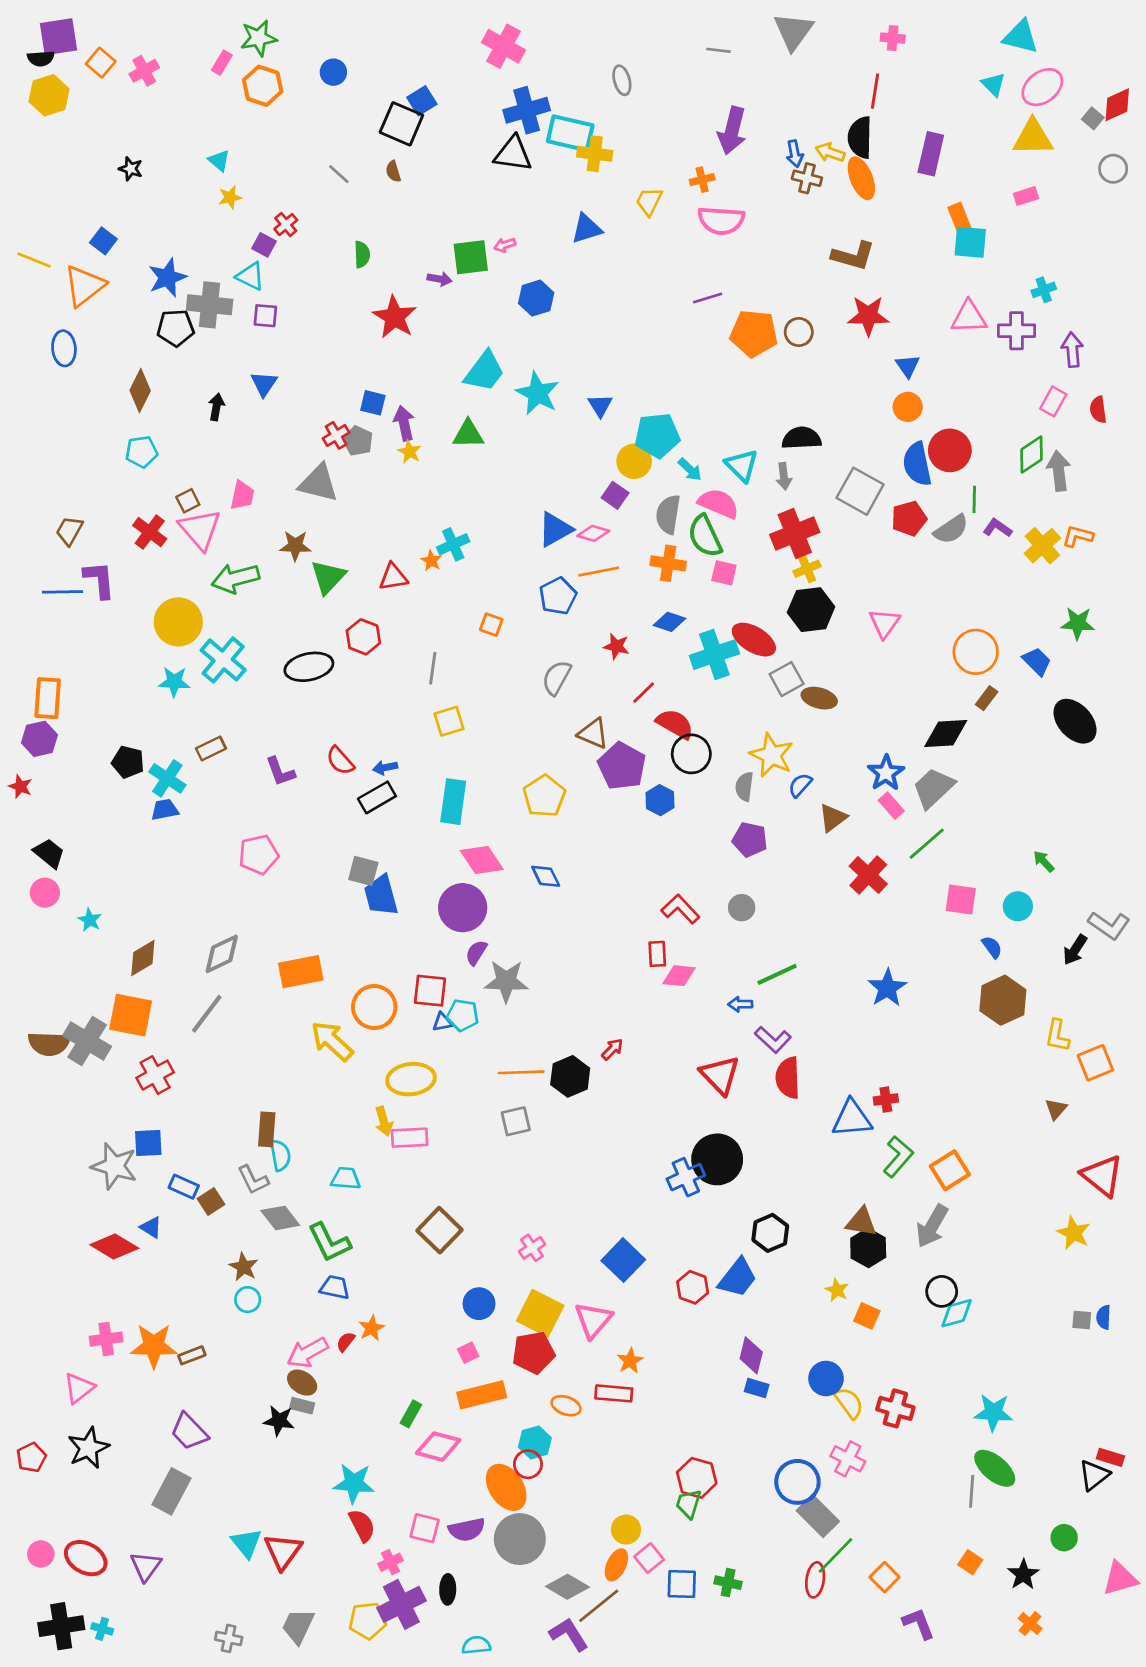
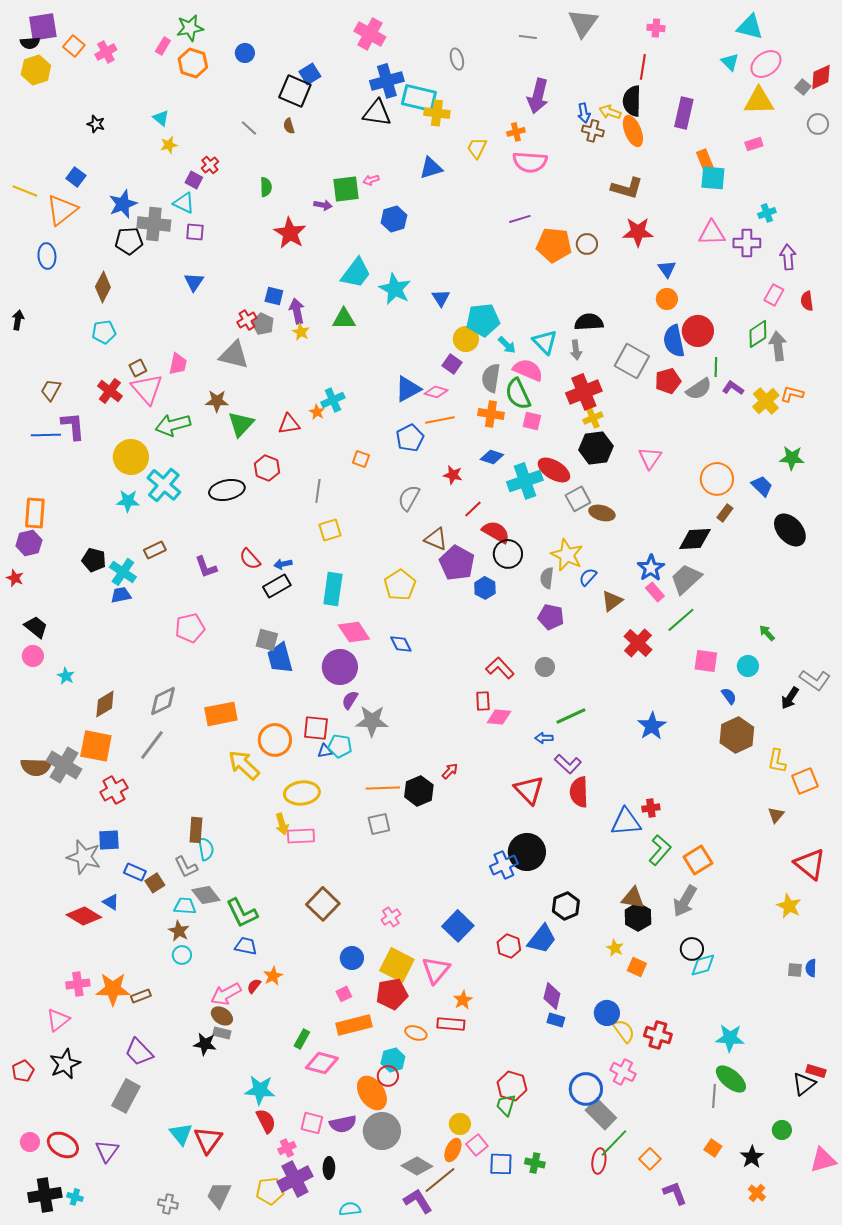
black arrow: (216, 407) -> (18, 320), moved
cyan trapezoid: (346, 1178) -> (185, 906), moved

